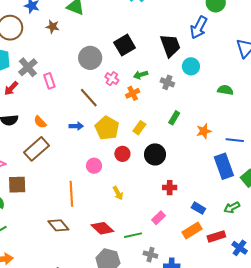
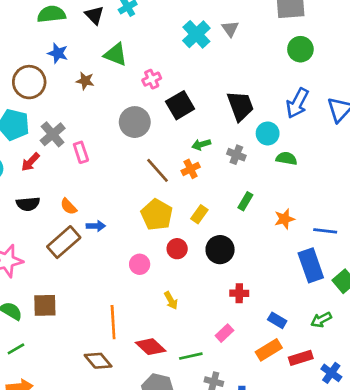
blue arrow: (199, 28) -> (297, 103), moved
pink cross: (112, 79) -> (152, 79), moved, turned 32
green semicircle: (225, 90) -> (286, 158), moved
brown line: (89, 98) -> (157, 170), moved
blue arrow: (76, 126) -> (96, 226), moved
brown square: (17, 185) -> (45, 305), moved
orange line: (71, 194) -> (113, 322), moved
brown diamond: (58, 225) -> (98, 361), moved

